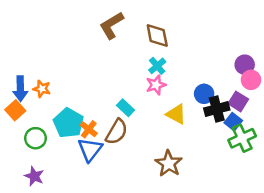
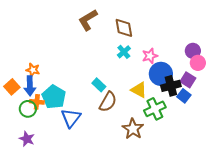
pink star: (156, 85) -> (150, 56), moved
blue arrow: (20, 89) -> (30, 86), moved
blue circle: (204, 94) -> (161, 74), size x1.5
orange cross: (89, 129) -> (37, 102), moved, turned -32
brown semicircle: (117, 132) -> (108, 102), moved
green cross: (242, 138) -> (155, 109), moved

